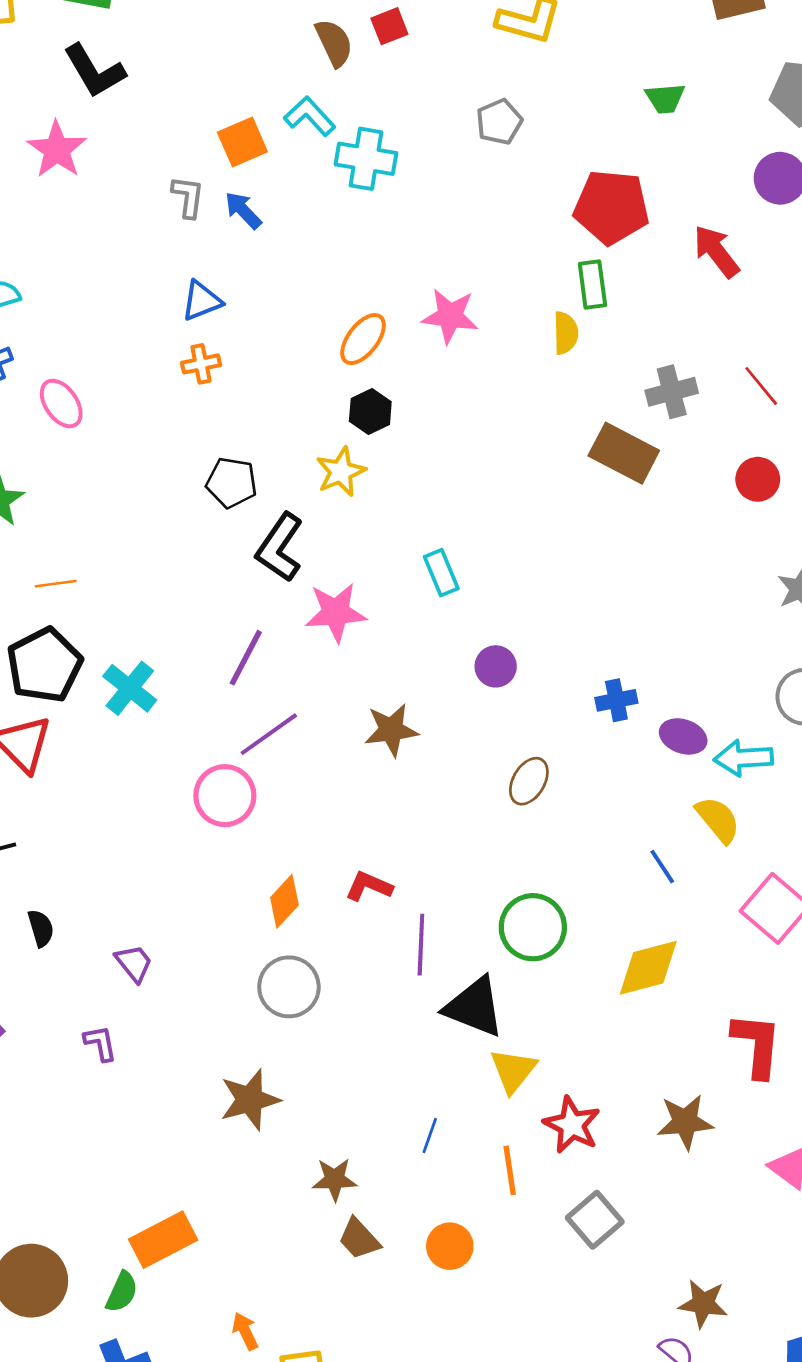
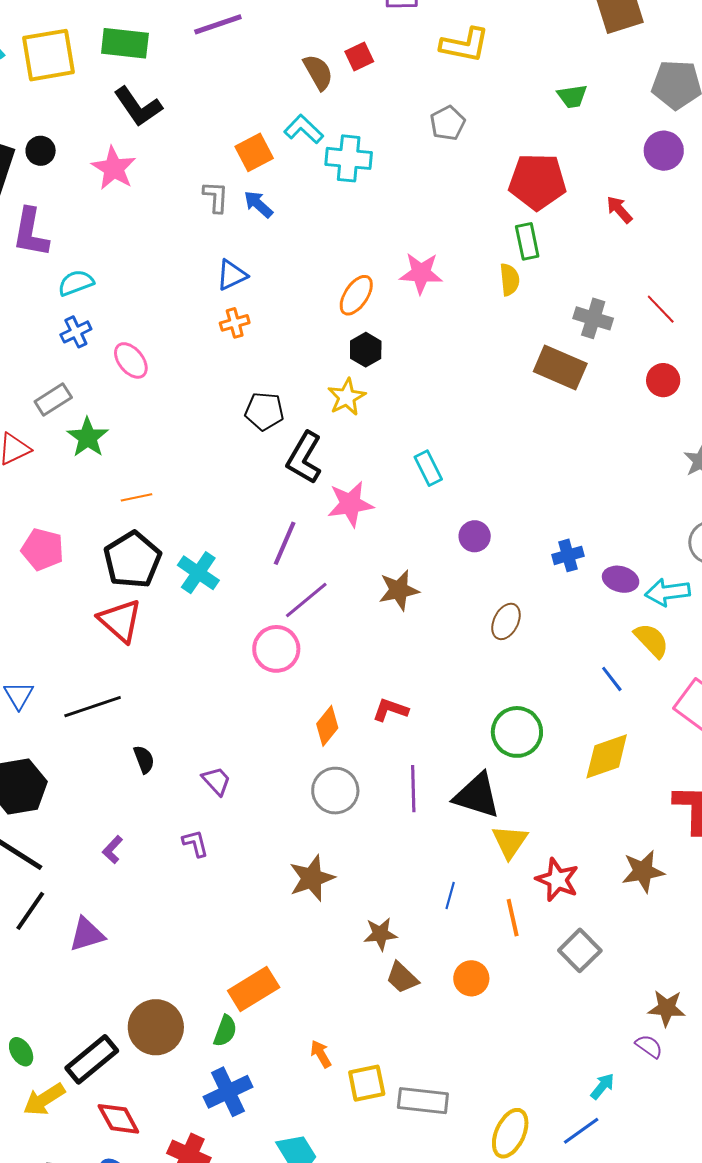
red arrow: (716, 251) -> (619, 210), size x0.7
gray cross: (672, 392) -> (593, 318), turned 36
purple line: (421, 945) -> (413, 789), moved

